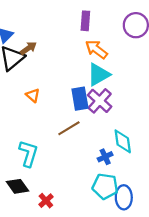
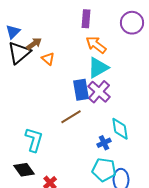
orange triangle: (33, 95) -> (48, 59), moved

